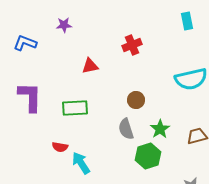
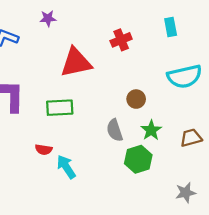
cyan rectangle: (187, 21) -> (171, 27), moved
red triangle: (90, 66) -> (76, 62), size x1.8
brown circle: (136, 100) -> (136, 99), moved

